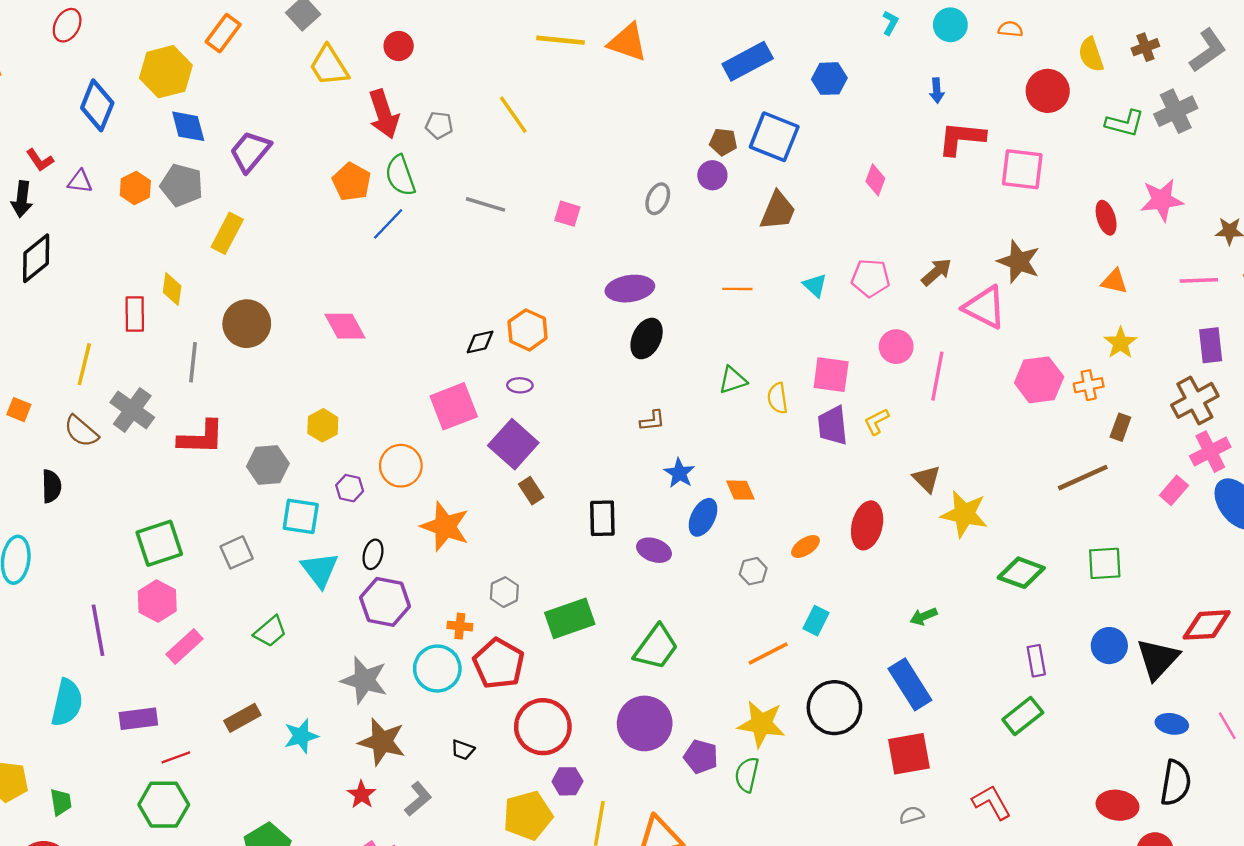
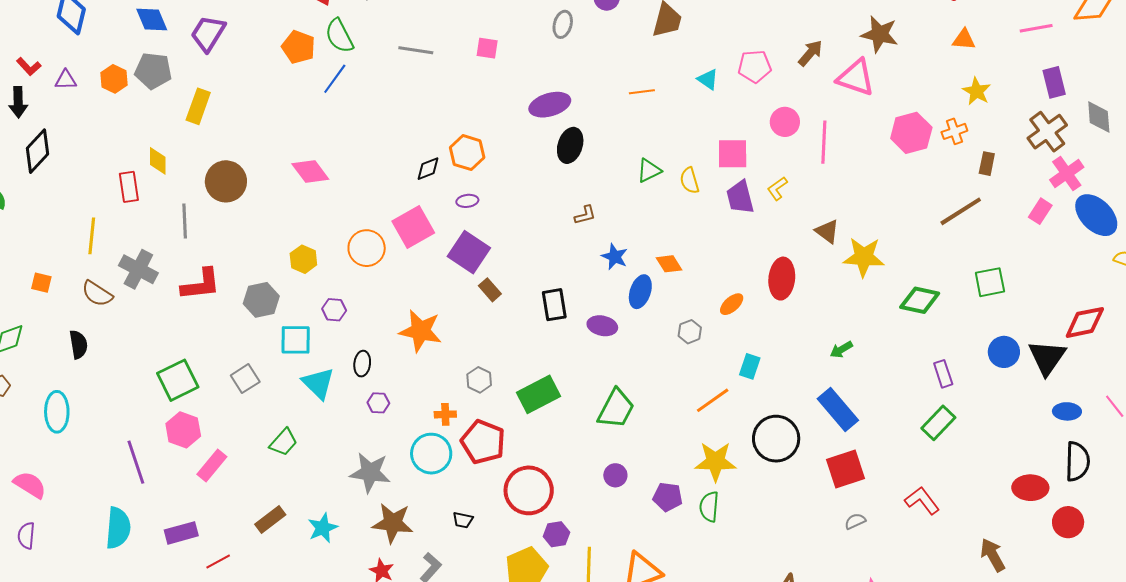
orange circle: (401, 466) -> (367, 248), moved
purple hexagon: (385, 602) -> (378, 403), size x0.5
purple circle: (645, 723) -> (615, 475), size x0.5

